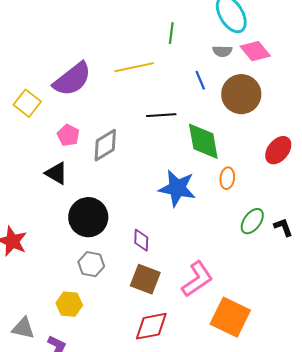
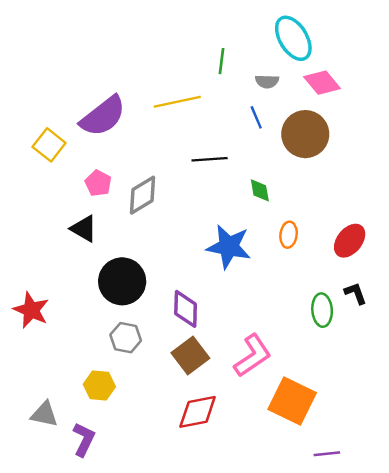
gray semicircle: (222, 51) -> (267, 81), moved
green diamond: (203, 141) -> (260, 190), size x0.5
red ellipse: (278, 150) -> (350, 241), moved
green ellipse: (252, 221) -> (322, 310), moved, turned -40
purple diamond: (141, 240) -> (186, 309), size x1.4
brown square: (145, 279) -> (190, 356), turned 32

